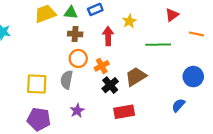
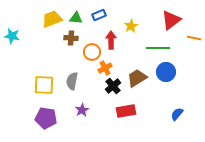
red triangle: (172, 15) -> (171, 20), size x1.5
brown cross: (75, 34) -> (71, 38), moved
orange circle: (78, 58) -> (92, 52), moved
blue circle: (193, 77) -> (166, 72), moved
blue semicircle: (178, 105) -> (177, 114), moved

